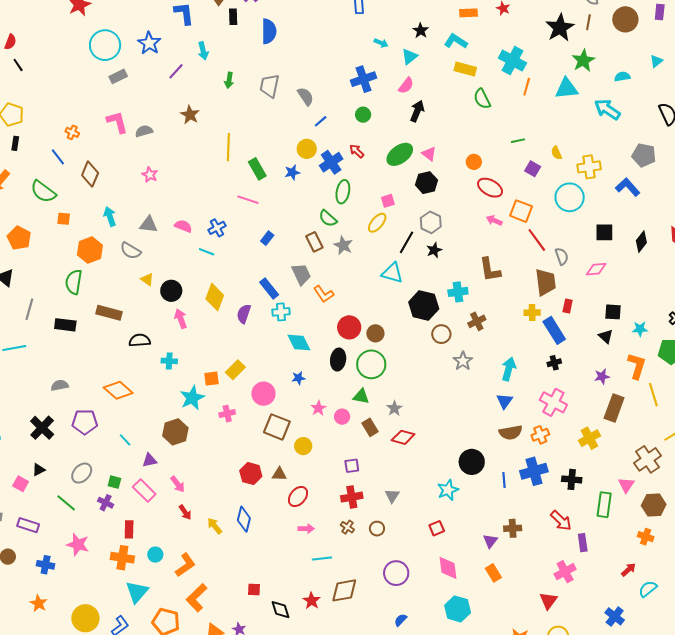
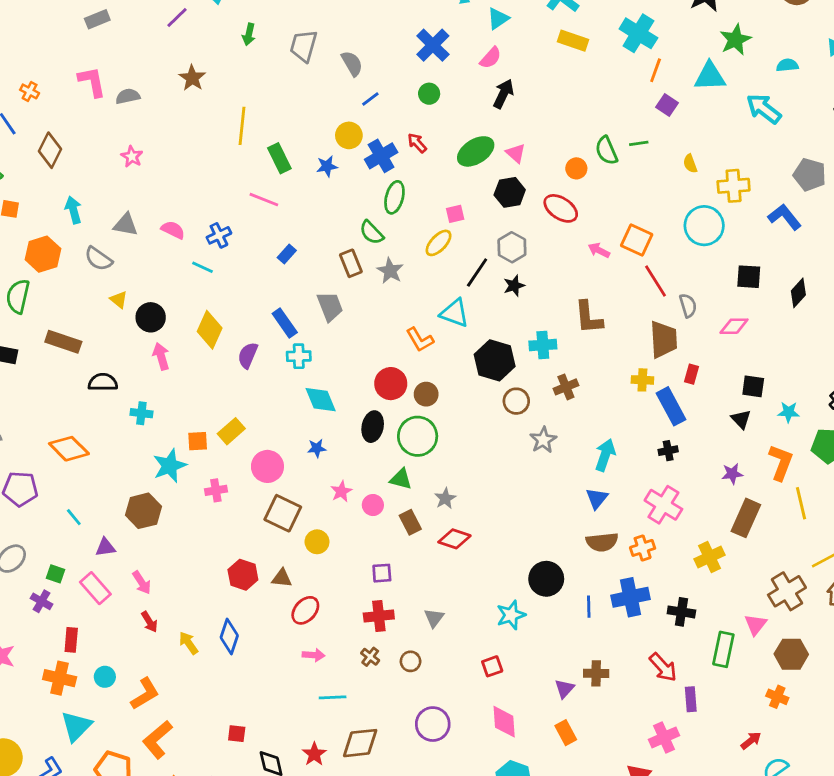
blue cross: (364, 79) -> (433, 45), turned -30
green semicircle: (482, 99) -> (606, 151), moved
purple square: (533, 169) -> (667, 105), moved
red ellipse: (490, 188) -> (561, 208), moved
orange L-shape: (324, 294) -> (420, 340), moved

